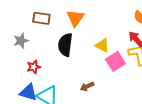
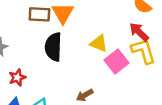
brown rectangle: (41, 18) -> (39, 14), moved

